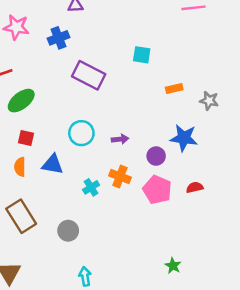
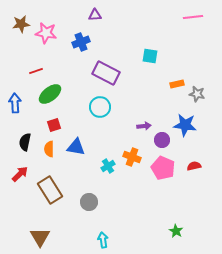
gray star: (209, 101) -> (197, 94), moved
cyan circle: (81, 133) -> (100, 107), moved
red square: (26, 138) -> (54, 125), turned -32
purple arrow: (120, 139) -> (144, 126), moved

